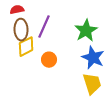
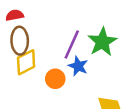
purple line: (44, 27) -> (72, 44), moved
blue star: (93, 58) -> (78, 66), moved, size x0.7

